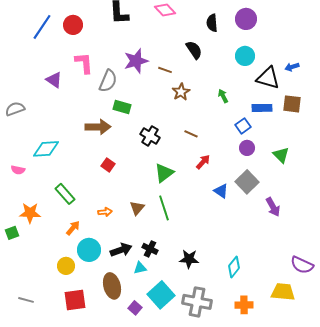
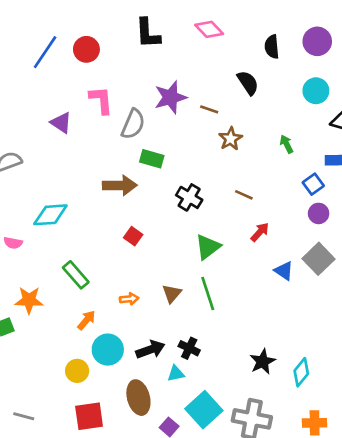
black star: (189, 259) -> (263, 362), moved, turned -30

